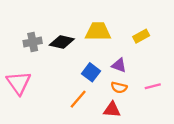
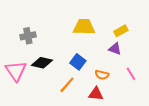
black diamond: (62, 42) -> (42, 63), moved
purple triangle: (119, 65) -> (115, 49), moved
pink line: (153, 86) -> (131, 74), turned 72

